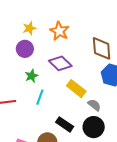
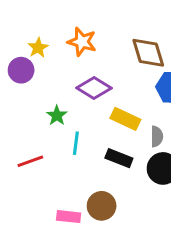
purple circle: (25, 49) -> (21, 70), moved
gray semicircle: (94, 105) -> (157, 136), turned 64
black rectangle: (65, 124) -> (119, 158), moved

